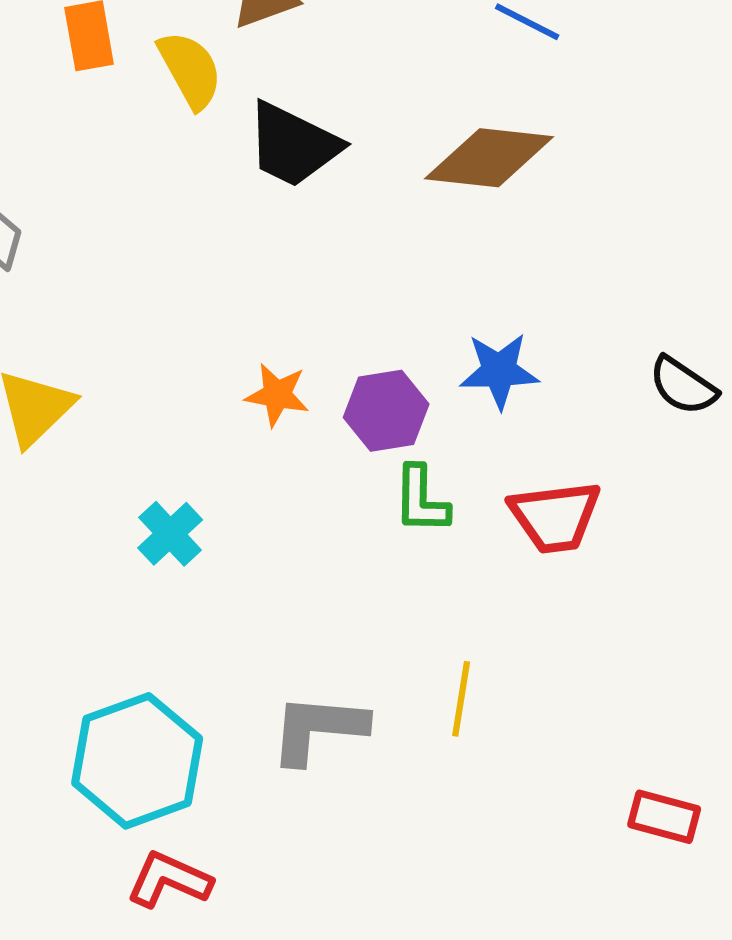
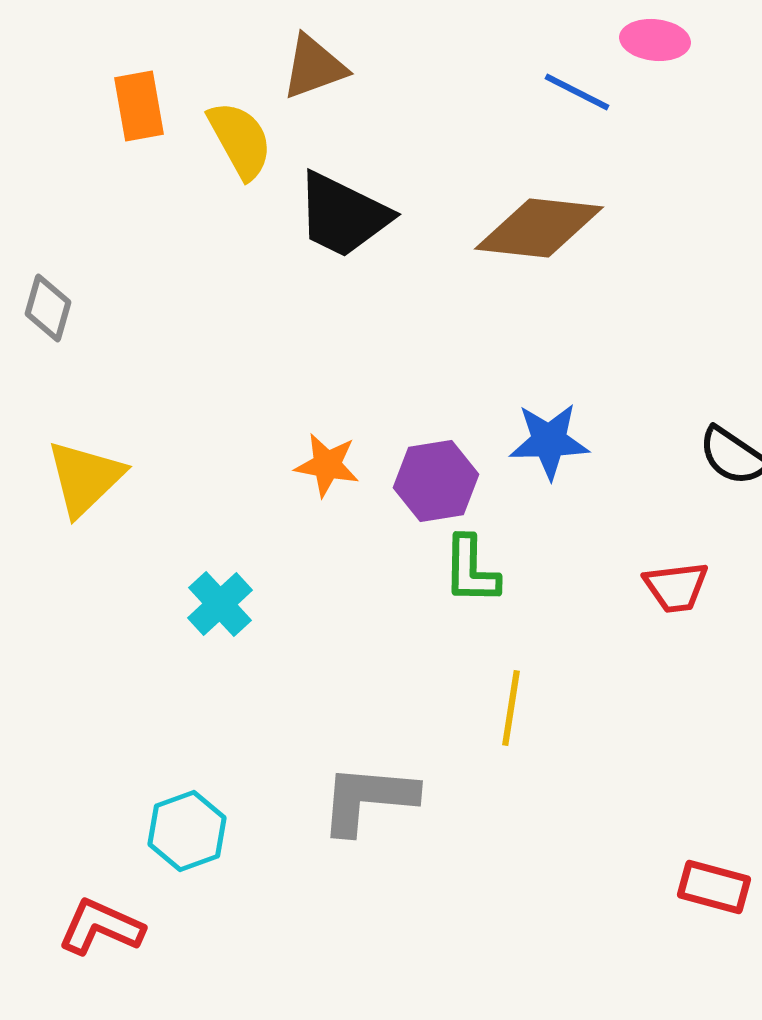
red trapezoid: (555, 517) -> (676, 587), moved, size x0.7
yellow line: (461, 699) -> (511, 708), moved
cyan hexagon: (137, 761) -> (187, 831), size x0.6
red L-shape: (169, 880) -> (101, 927), moved

